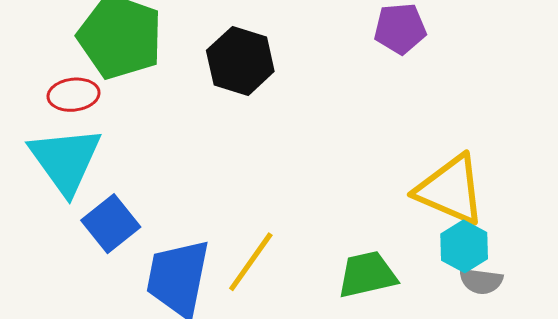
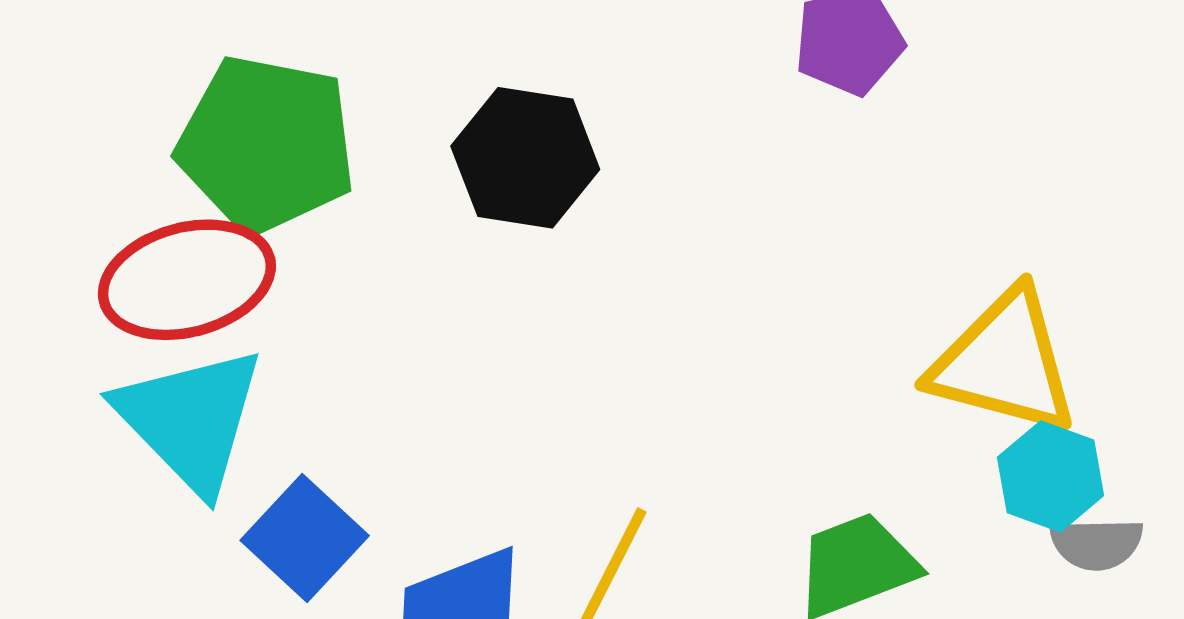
red ellipse: (74, 95) -> (187, 280), size x1.6

